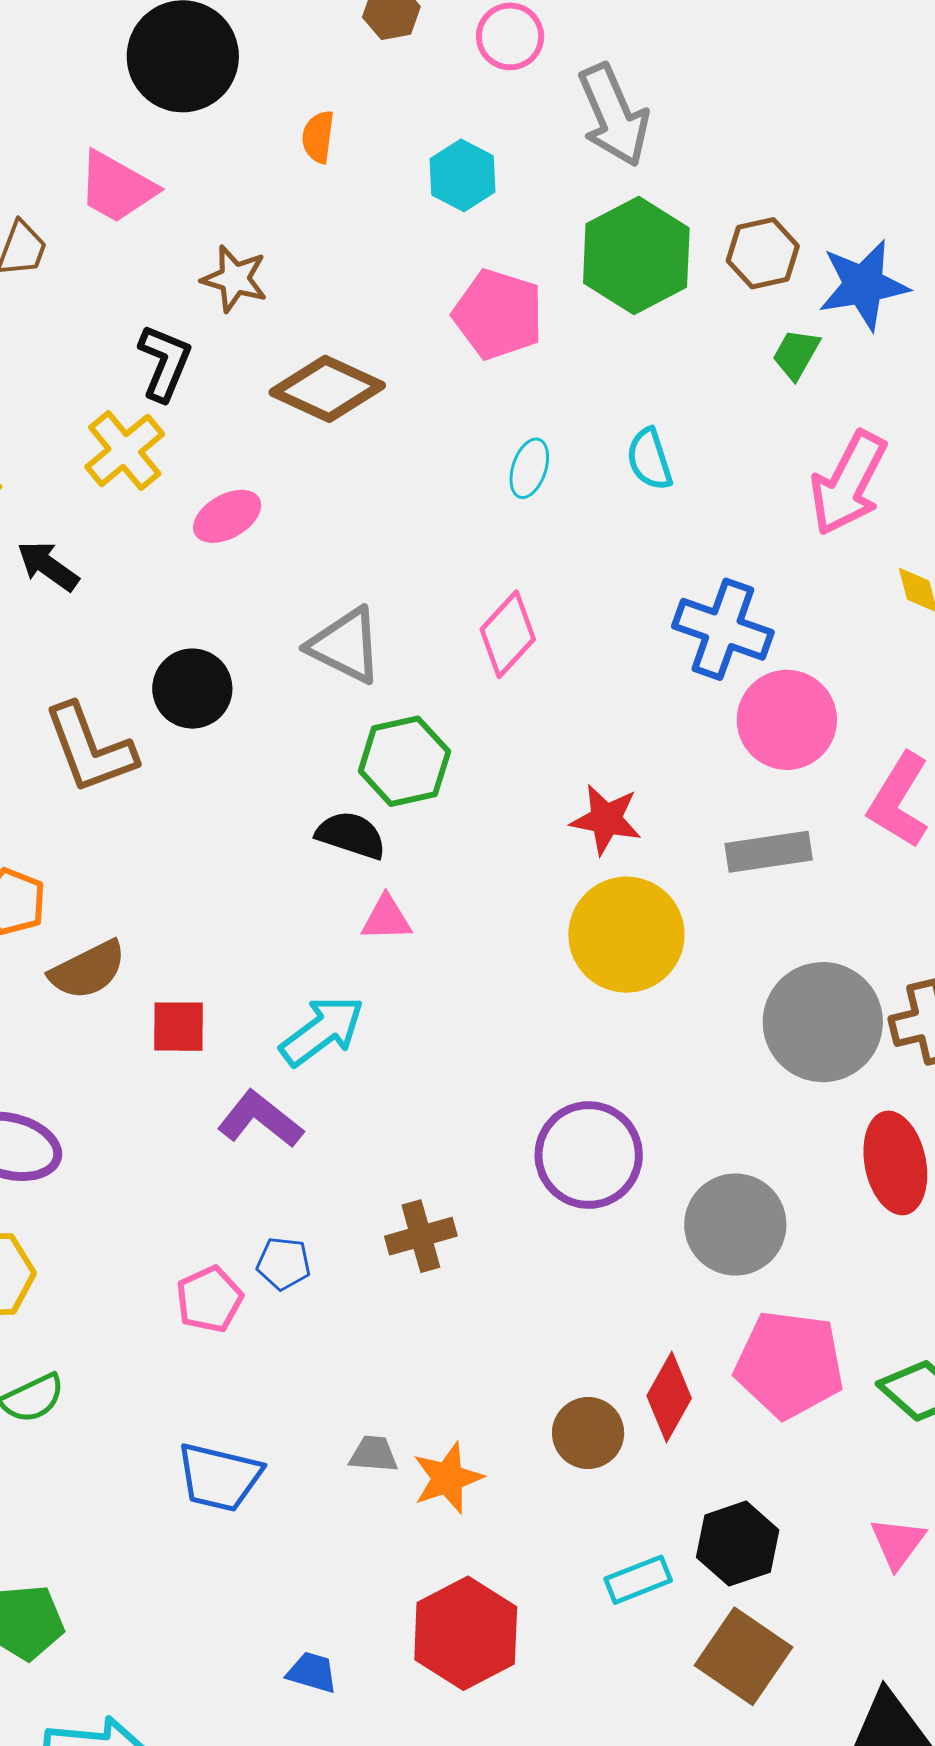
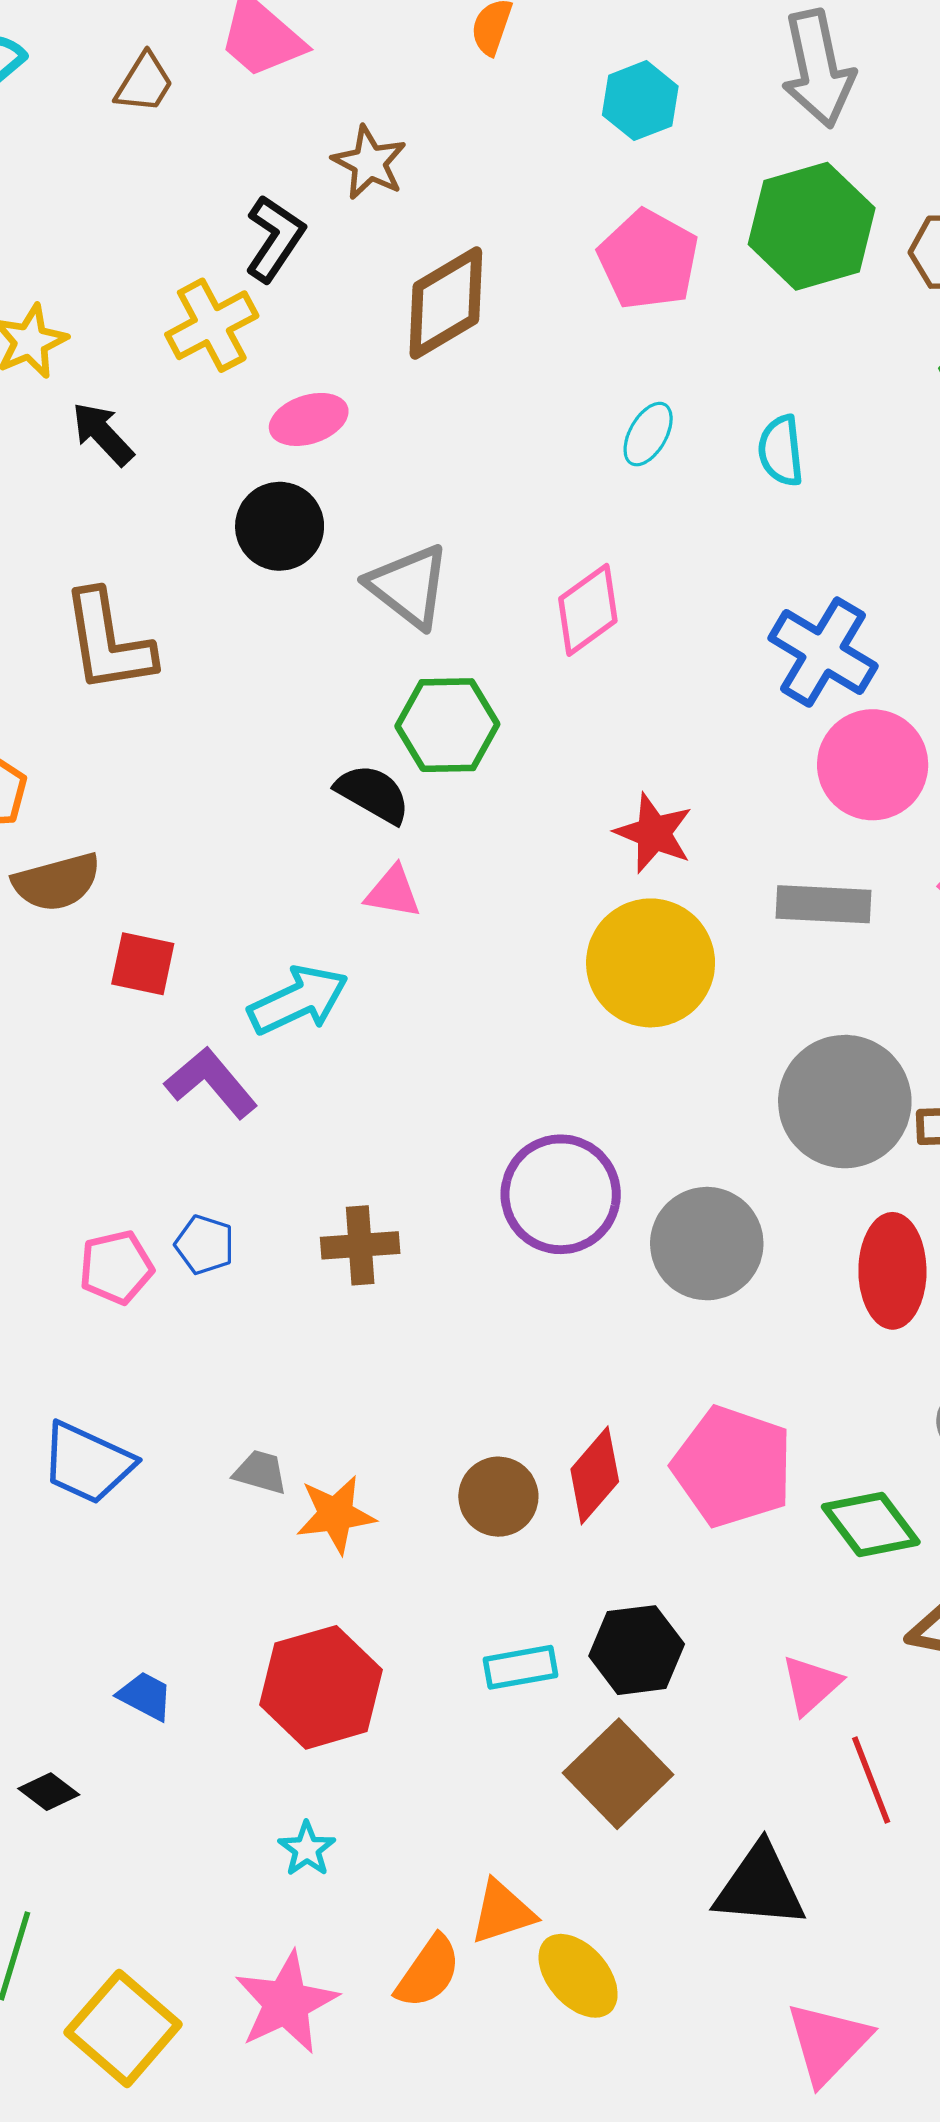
brown diamond: (327, 389) -> (446, 303), turned -67
black circle: (192, 689) -> (280, 526), moved
gray circle: (735, 1225) -> (707, 1244), moved

